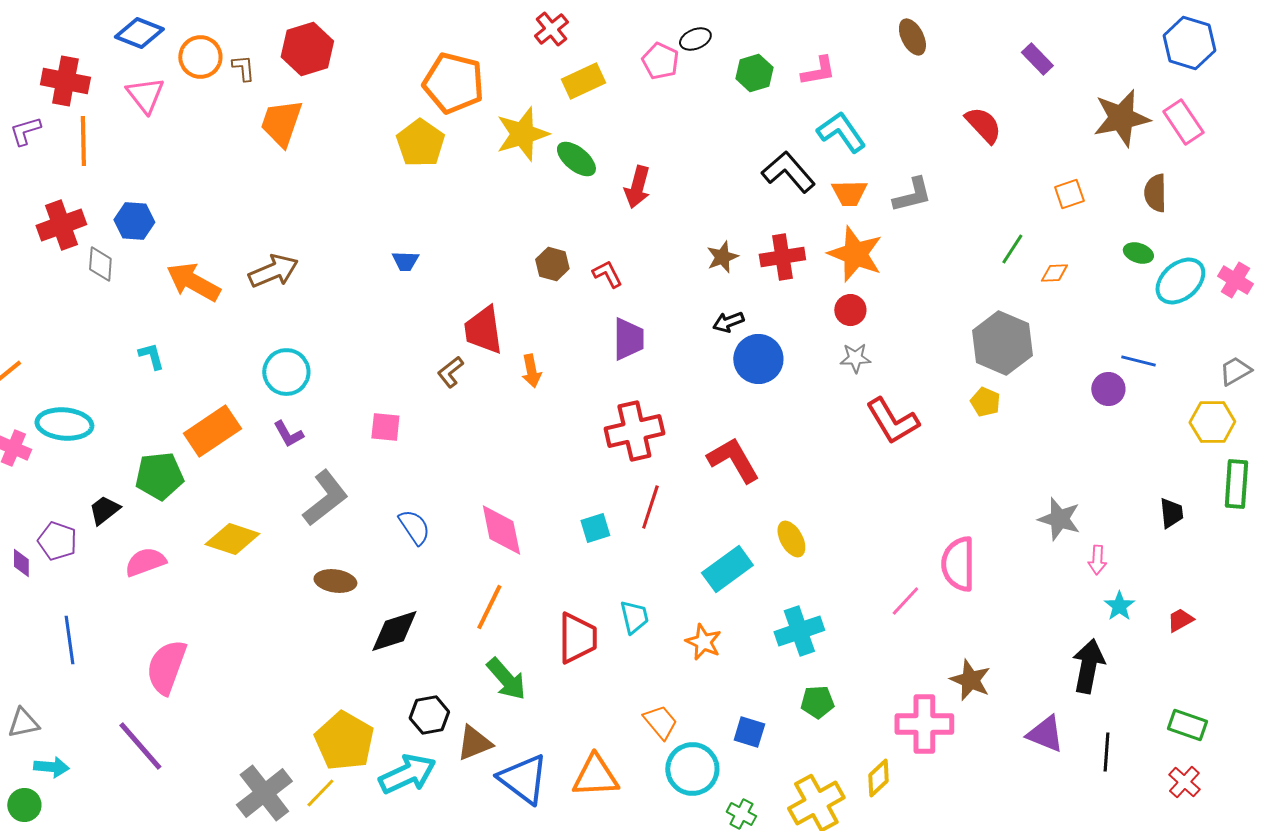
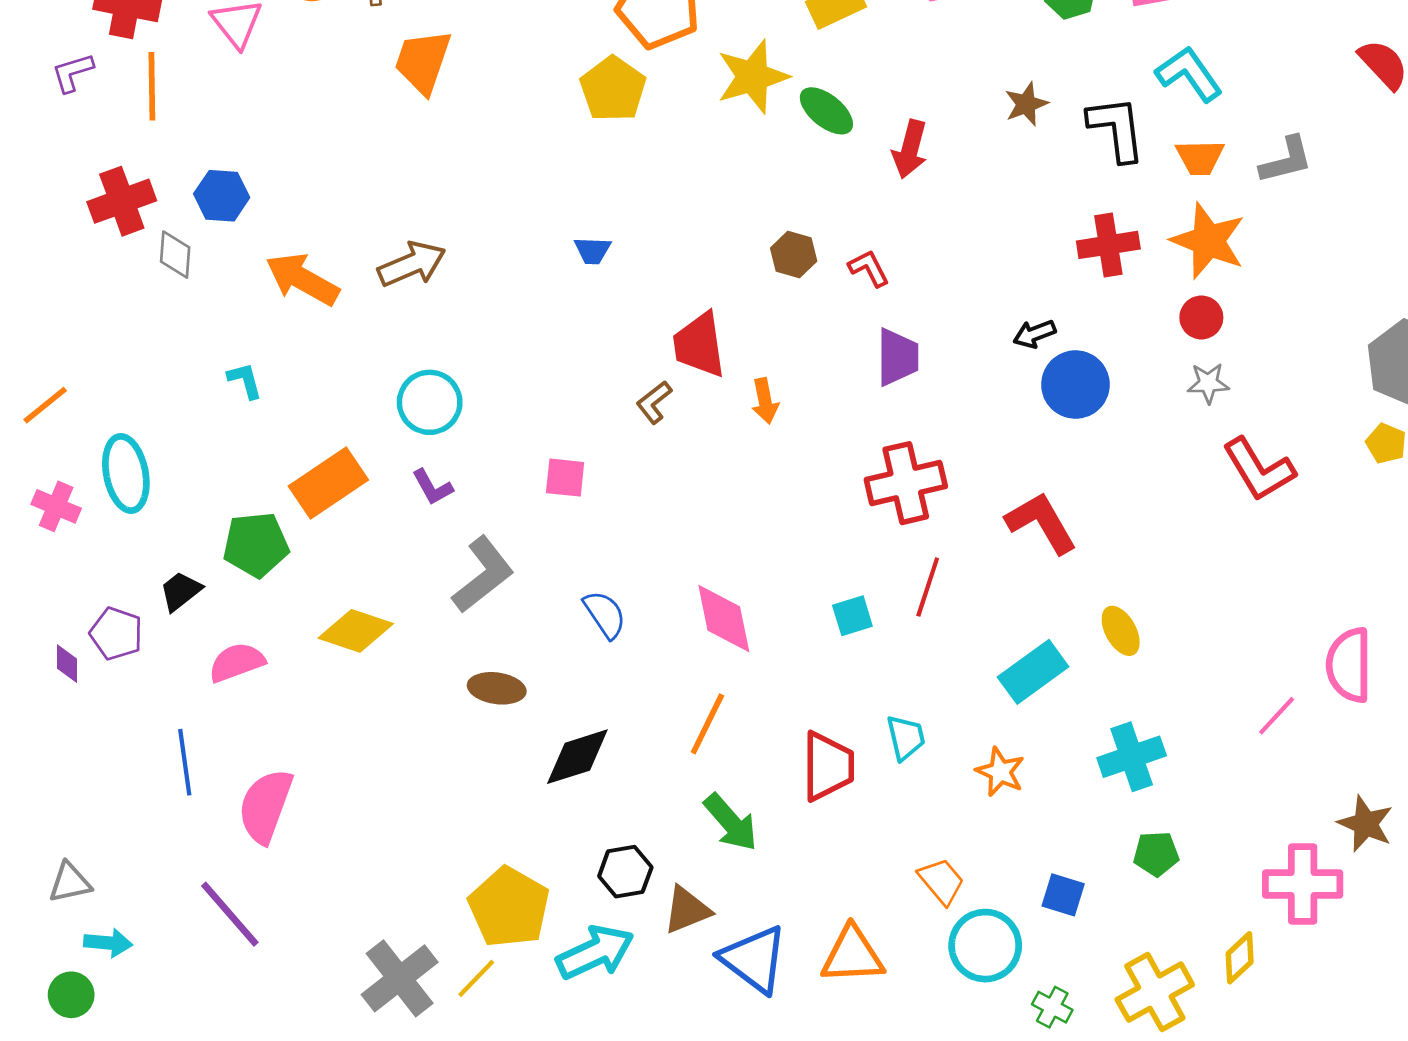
black L-shape: (788, 172) -> (1117, 129), turned 34
brown star: (722, 257) -> (1026, 104), moved
cyan ellipse: (64, 424) -> (126, 473), turned 74
blue line: (69, 640) -> (185, 762), moved

